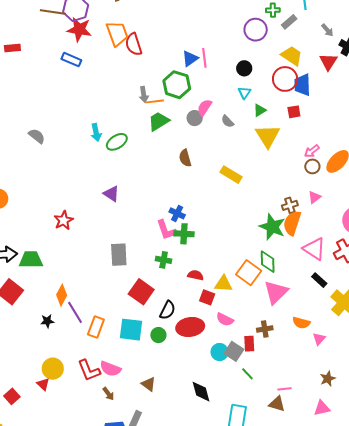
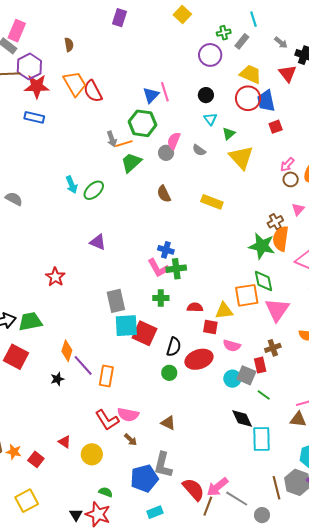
red square: (294, 112) -> (276, 127), moved
orange square: (249, 273) -> (247, 295), turned -35
cyan square: (131, 330) -> (126, 326), moved
yellow circle: (53, 369) -> (92, 454), moved
black diamond: (201, 392) -> (242, 418), moved

